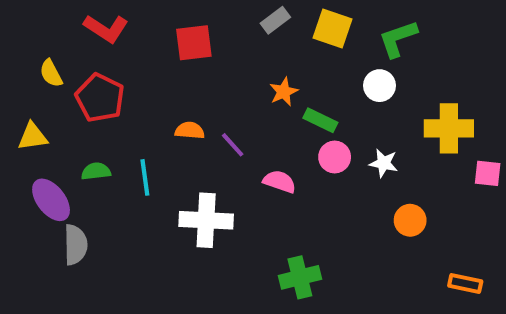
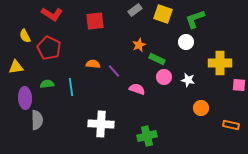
purple ellipse: (51, 200) -> (25, 98), turned 35
white cross: (206, 220) -> (101, 124), moved
orange rectangle: (465, 283) -> (231, 125), moved

